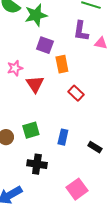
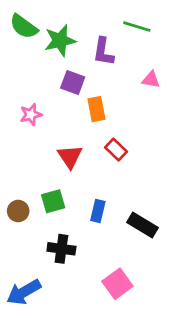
purple L-shape: (81, 31) -> (103, 52), moved
red triangle: (35, 84) -> (70, 157), moved
black rectangle: (95, 147) -> (143, 225), size x1.5

